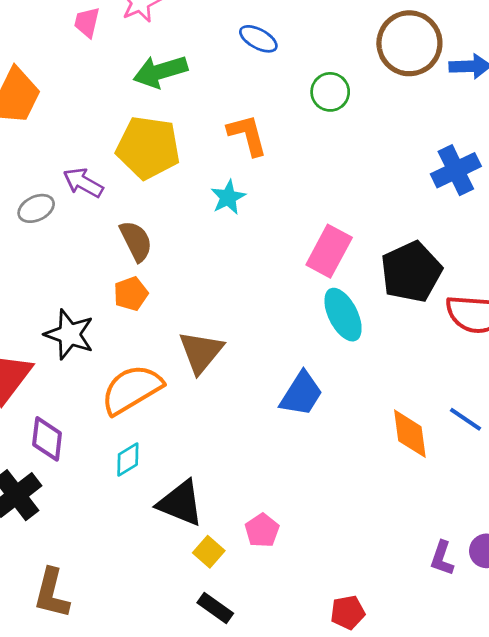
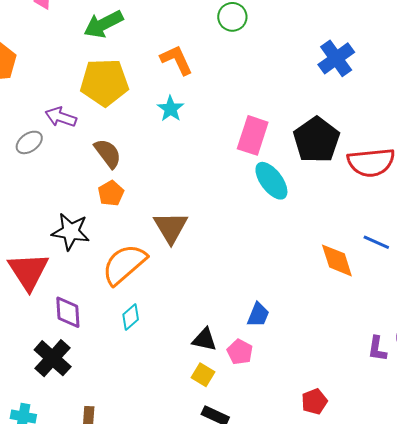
blue trapezoid: (301, 394) -> (258, 315), moved, size x0.7
black triangle: (180, 503) -> (204, 339), moved, size x0.7

